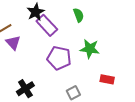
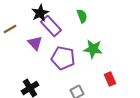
purple triangle: (13, 43) -> (35, 43), moved
red rectangle: (107, 79) -> (110, 79), turned 56

